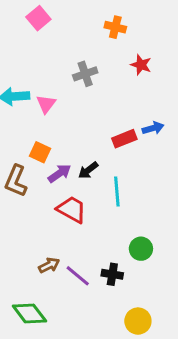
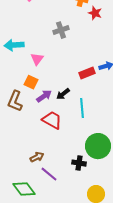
red star: (141, 65) -> (95, 13), moved
pink triangle: (46, 104) -> (37, 59), moved
green circle: (141, 249) -> (98, 146), size x1.6
purple line: (78, 276) -> (49, 174), moved

